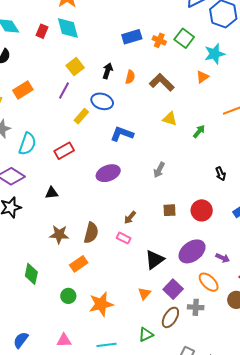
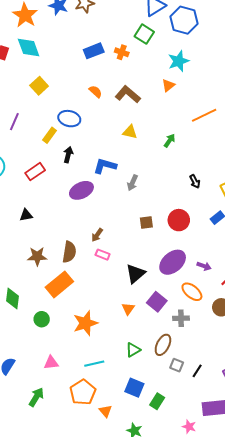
green square: (184, 38) -> (144, 34), moved
black arrow: (108, 71) -> (68, 155), moved
orange semicircle: (130, 77) -> (95, 92), turned -56
purple line: (64, 91) -> (14, 122), moved
yellow triangle: (170, 119) -> (130, 132), moved
blue L-shape: (122, 134) -> (105, 166), moved
brown arrow: (130, 217) -> (97, 235), moved
orange rectangle: (79, 264) -> (59, 284), size x1.5
green circle: (68, 296) -> (42, 319), moved
brown ellipse: (170, 317) -> (163, 345), moved

